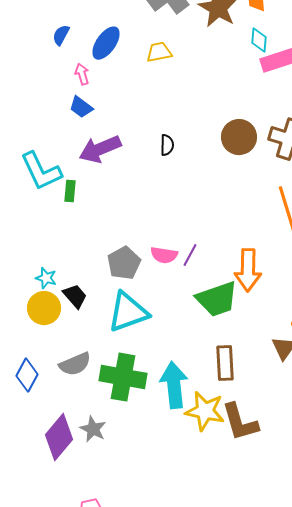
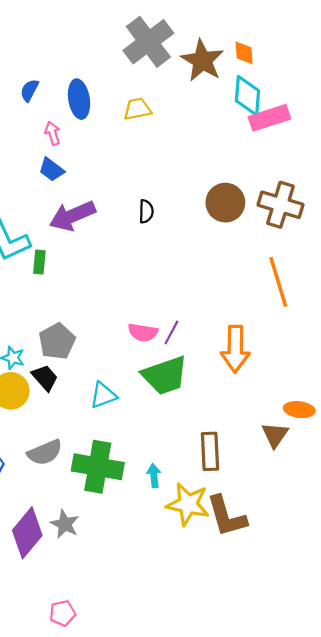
cyan diamond: (259, 40) -> (247, 96), size x1.5
blue ellipse: (106, 43) -> (79, 99), turned -44
gray pentagon: (124, 263) -> (57, 341), moved
green trapezoid: (217, 299) -> (165, 375), moved
cyan triangle: (128, 312) -> (103, 395), size x0.6
cyan arrow: (174, 385) -> (154, 476), size x0.5

